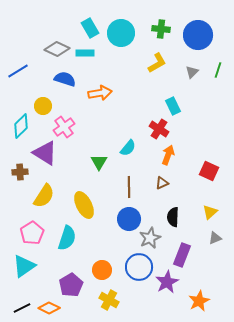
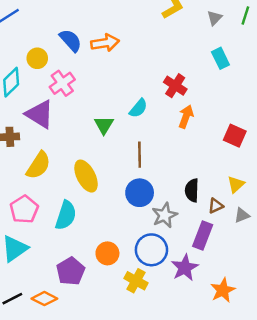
blue semicircle: (65, 79) -> (71, 40), moved, turned 30
cyan rectangle: (173, 106) -> (220, 58), moved
brown triangle: (162, 183) -> (216, 206), moved
yellow cross: (109, 300) -> (136, 281), moved

